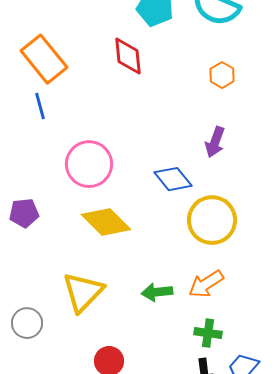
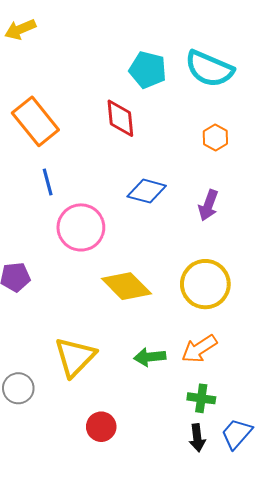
blue line: (40, 106) -> (48, 182), moved
blue diamond: (173, 179) -> (147, 191), moved, turned -36
yellow diamond: (106, 222) -> (126, 286), moved

